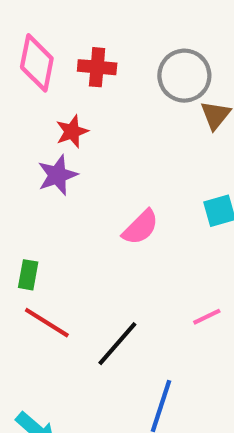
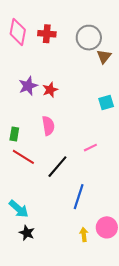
red star: (72, 132) -> (50, 90), moved
pink semicircle: (140, 227) -> (48, 126), moved, turned -54
pink line: (207, 317) -> (90, 148), moved

